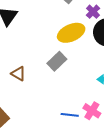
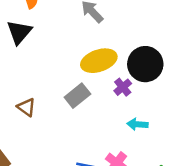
purple cross: (93, 12) -> (123, 87), moved

